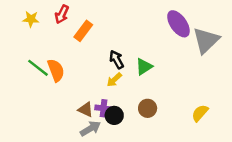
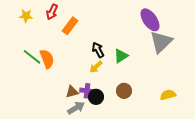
gray triangle: (206, 40) -> (161, 42), moved
brown triangle: (86, 109) -> (72, 92), turned -40
yellow semicircle: (200, 113) -> (168, 95), turned 35

